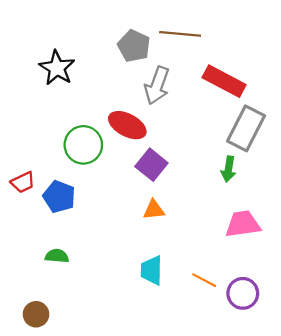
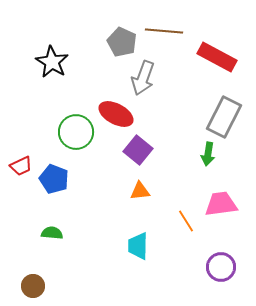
red rectangle: (224, 81) -> (217, 57), moved
orange line: (204, 280) -> (186, 221), moved, turned 30

